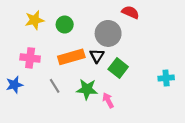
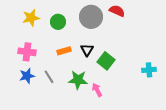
gray circle: (108, 33) -> (91, 17), moved
orange rectangle: (71, 57) -> (64, 51), size x0.6
blue star: (14, 85) -> (27, 76), moved

